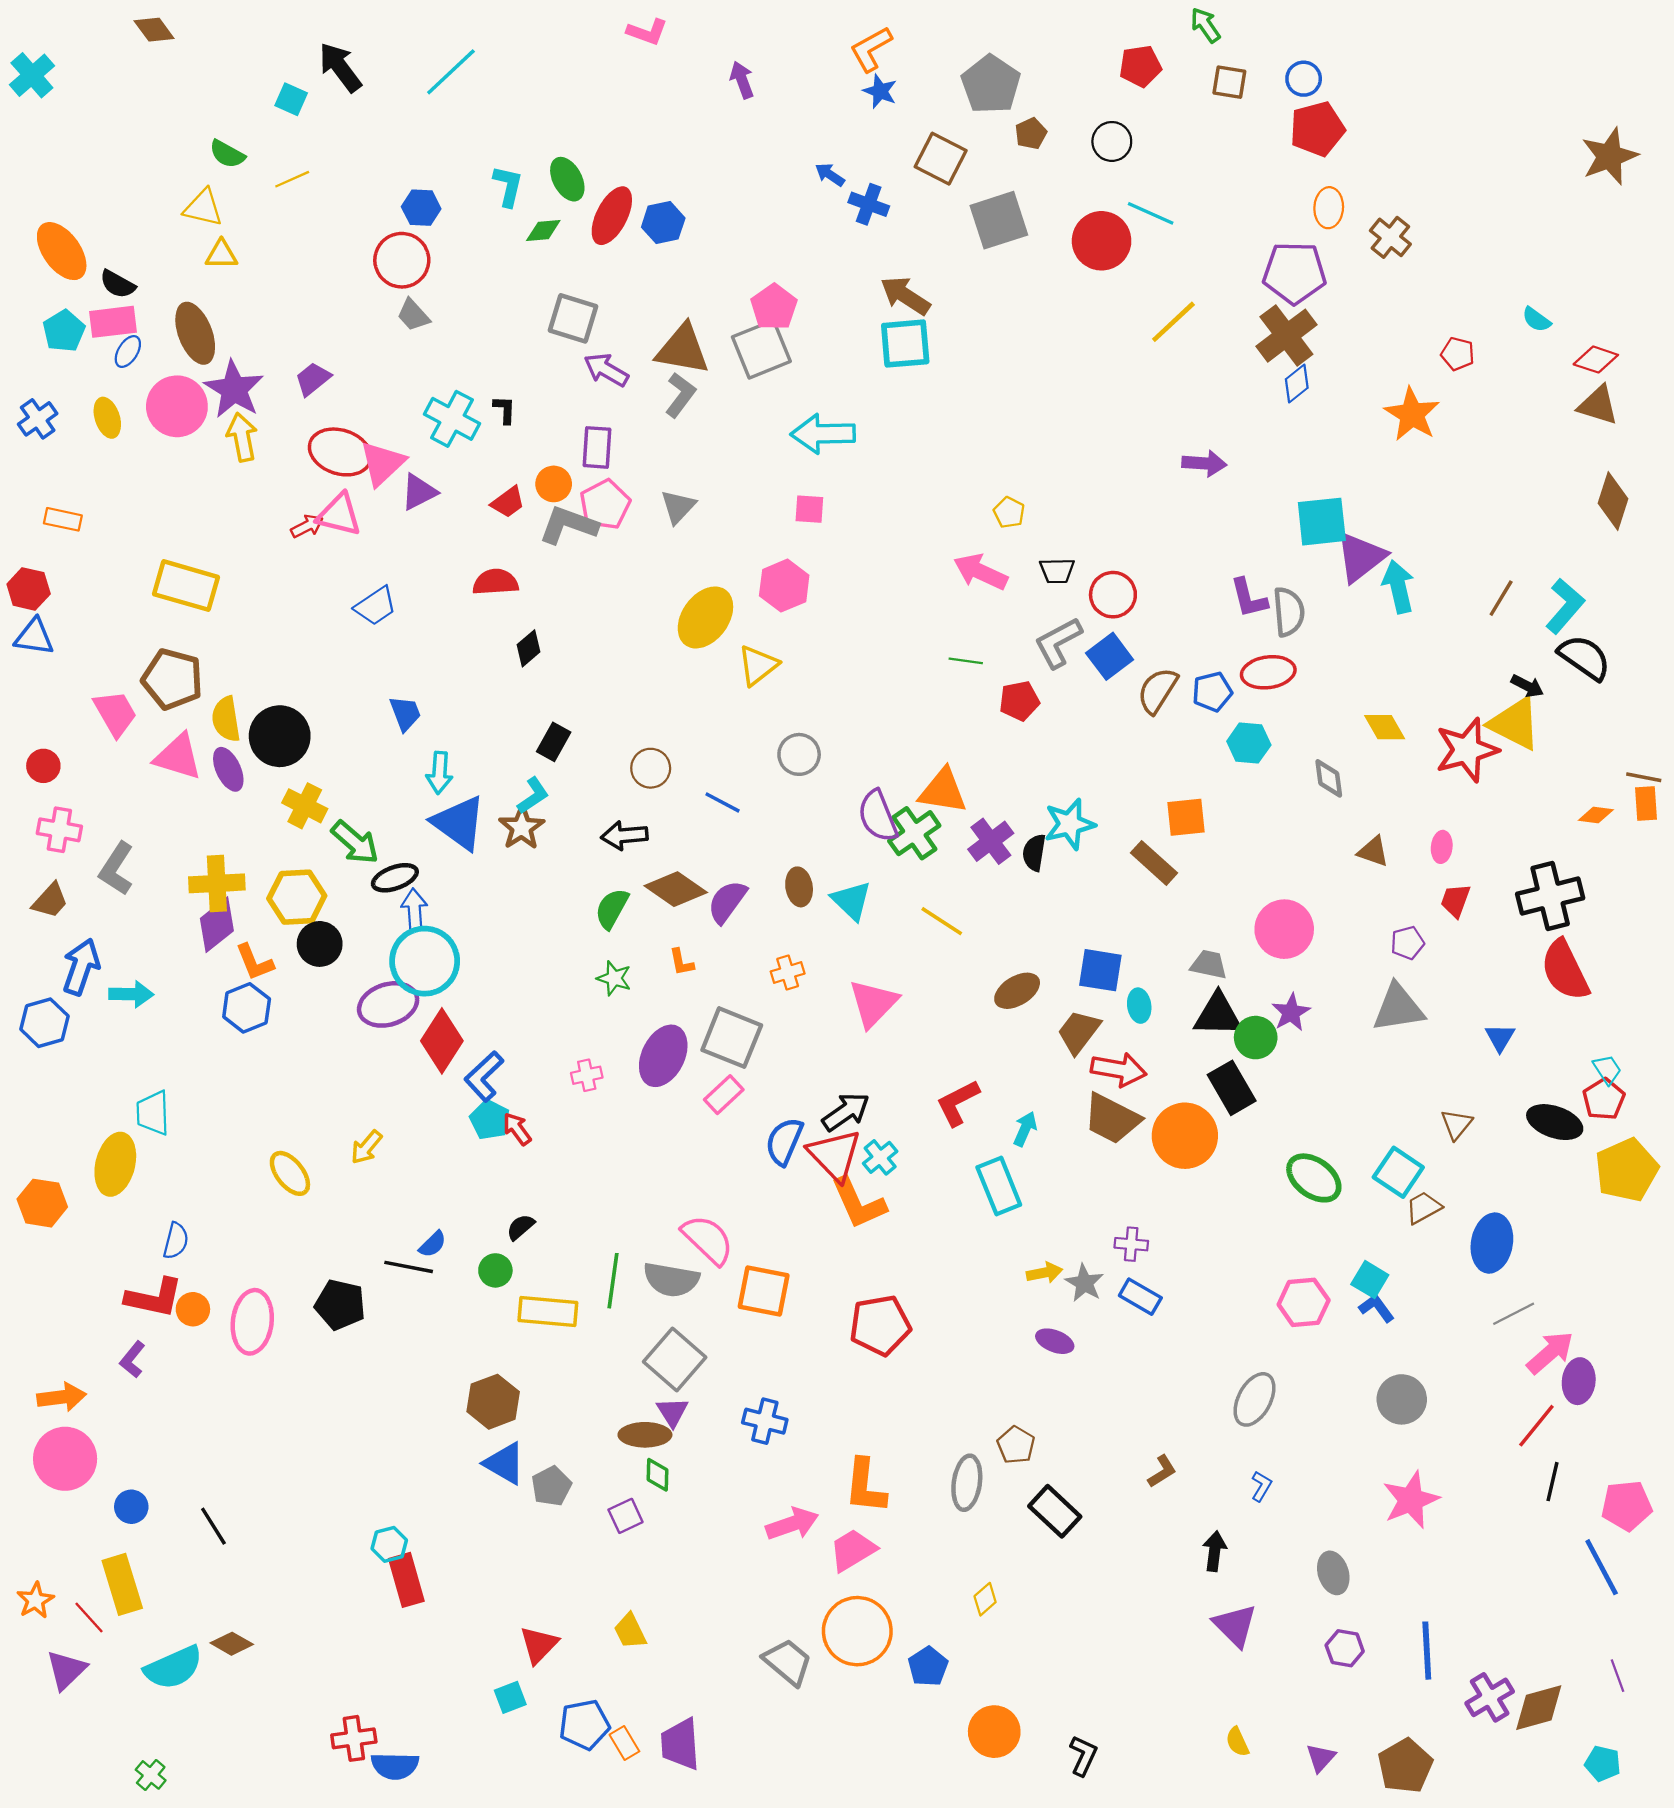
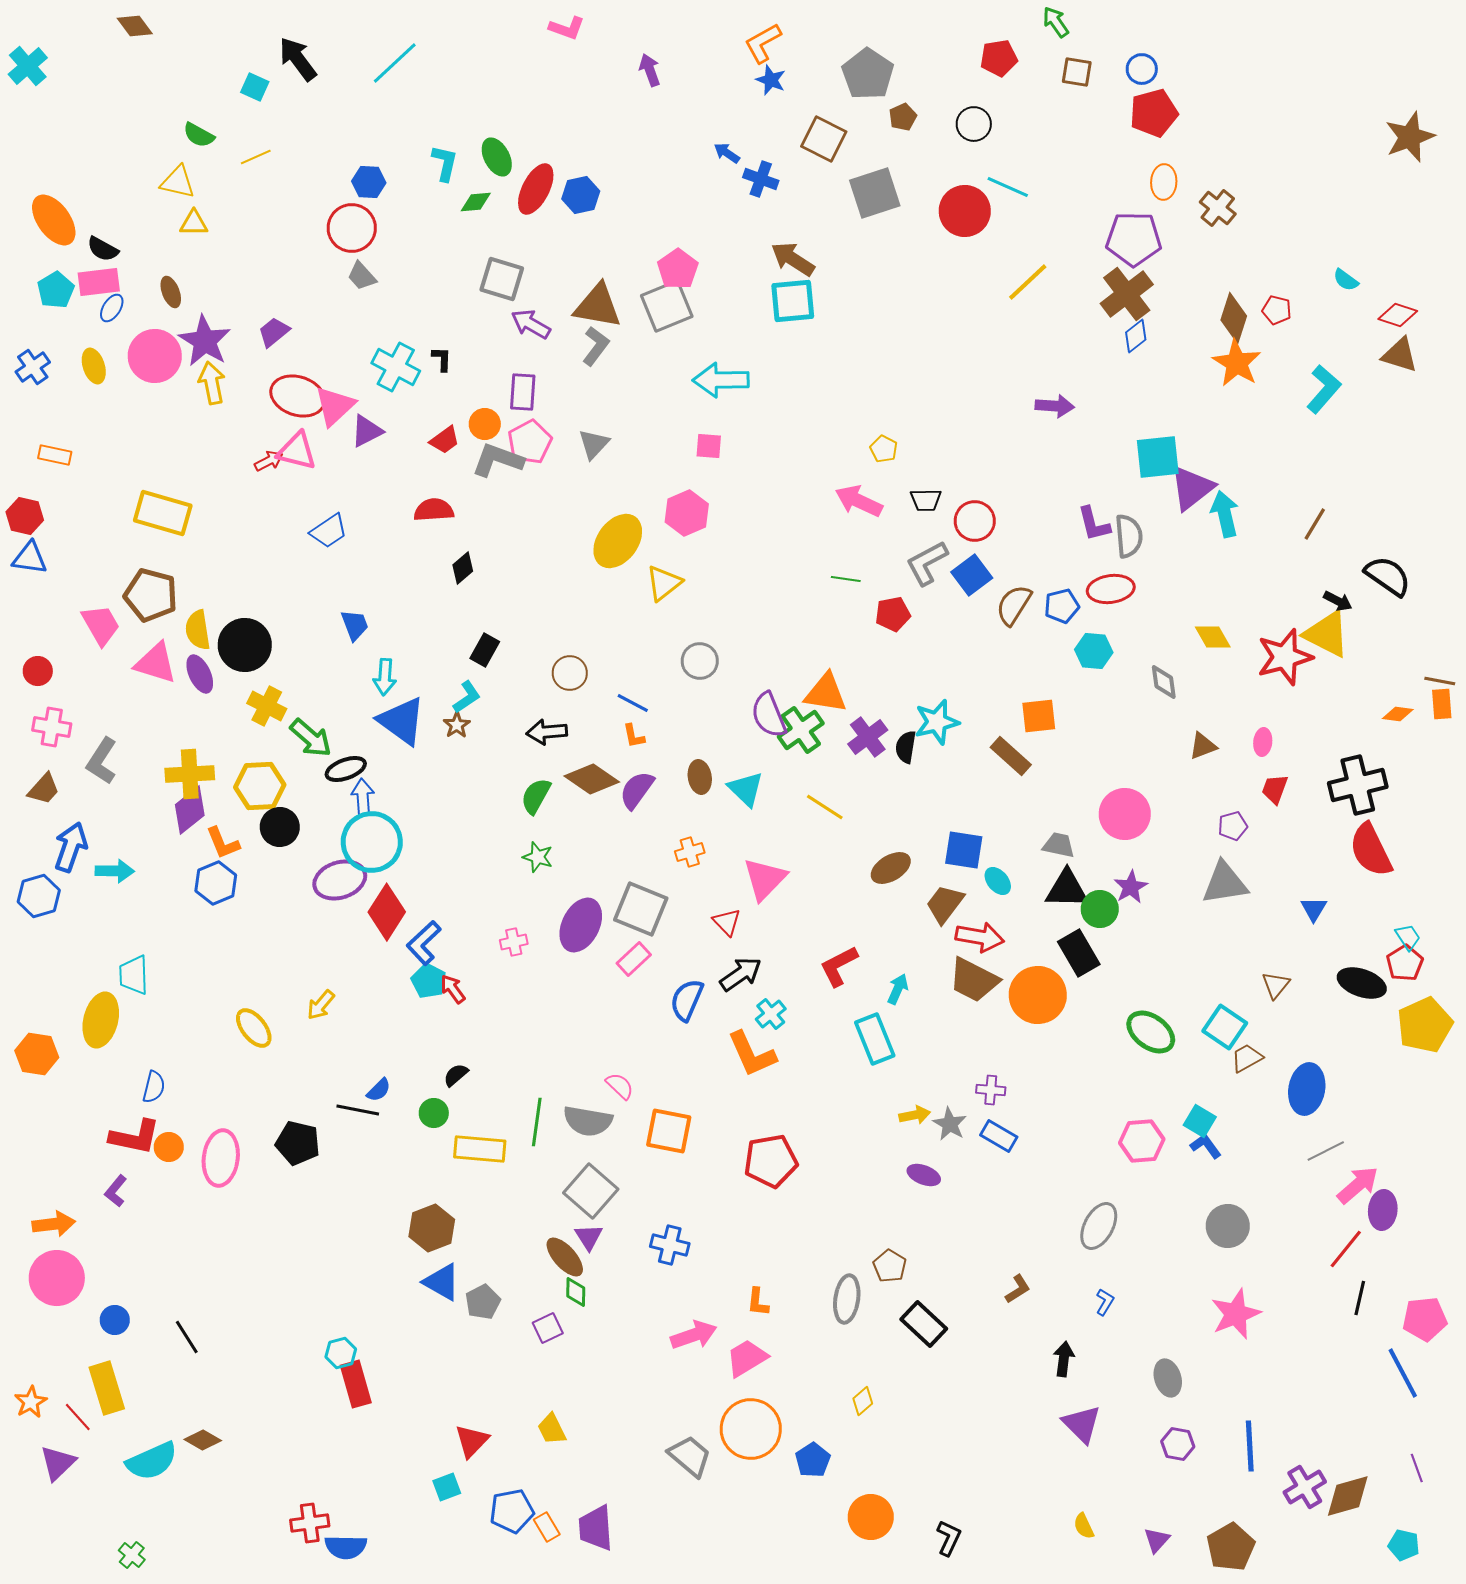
brown ellipse: (195, 333) -> (171, 292), size x0.6
brown diamond: (1613, 501) -> (1234, 318), moved
cyan L-shape: (1565, 606) -> (1324, 389), moved
brown star: (522, 828) -> (457, 725), size x0.7
brown triangle: (1373, 851) -> (1203, 746), turned -40
orange L-shape: (681, 962) -> (634, 736), moved
cyan ellipse: (1139, 1006) -> (998, 881), turned -32
red triangle: (834, 1155) -> (727, 922), moved, size x0.6
pink semicircle: (708, 1240) -> (620, 1086), size x0.6
brown ellipse: (645, 1435) -> (565, 1257), turned 48
orange L-shape: (865, 1486) -> (758, 1302), size x0.6

